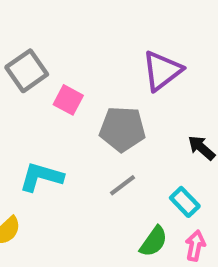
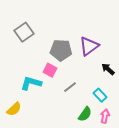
purple triangle: (162, 71) -> (89, 46), moved
pink square: (68, 100) -> (50, 70), moved
gray pentagon: (122, 129) -> (61, 50), moved

